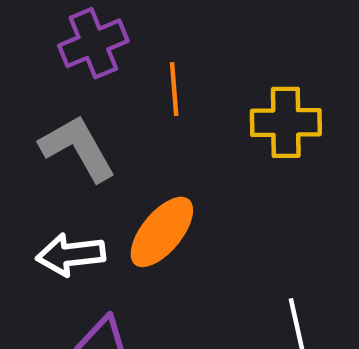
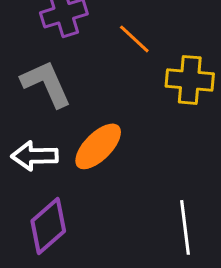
orange line: (174, 89) -> (134, 39), moved, turned -48

